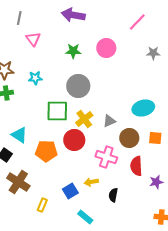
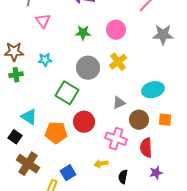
gray star: (153, 53) -> (163, 35), size x1.5
green square: (57, 111) -> (67, 93), turned 30
yellow cross: (84, 119) -> (118, 62), moved
purple star: (156, 182) -> (156, 173), moved
blue square: (70, 191) -> (68, 173), moved

